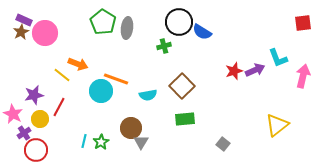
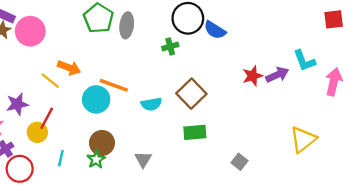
yellow circle: (40, 119) -> (37, 132), moved
brown circle: (131, 128) -> (102, 143), moved
cyan line: (84, 141) -> (61, 158), moved

